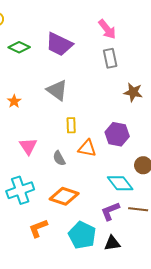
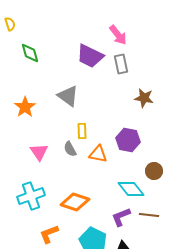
purple trapezoid: (59, 44) -> (90, 56), moved
green diamond: (19, 47) -> (30, 53), turned 50
orange star: (14, 101) -> (25, 107), size x1.5
gray semicircle: (59, 158) -> (70, 149), moved

